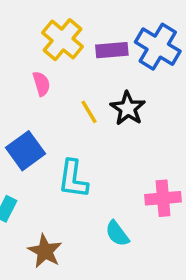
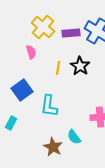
yellow line: (89, 112) -> (58, 68), turned 40
brown star: (45, 251) -> (53, 147), moved

